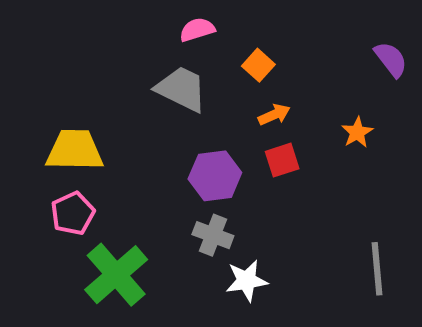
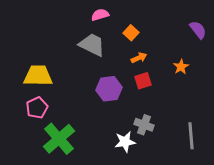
gray cross: (213, 235) -> (144, 125), moved

